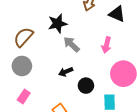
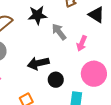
gray arrow: (71, 44) -> (59, 32), moved
black arrow: (66, 72) -> (38, 63), size x1.5

